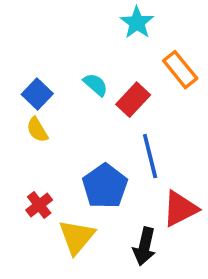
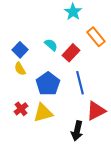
blue pentagon: (105, 186) -> (48, 84), moved
yellow triangle: (77, 237) -> (43, 113), moved, turned 35

